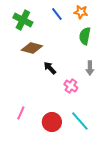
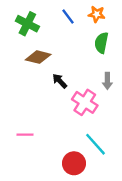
pink cross: (71, 86) -> (85, 102), size x1.5
pink line: (21, 113) -> (25, 135), turned 64
red circle: (52, 122) -> (74, 163), moved

